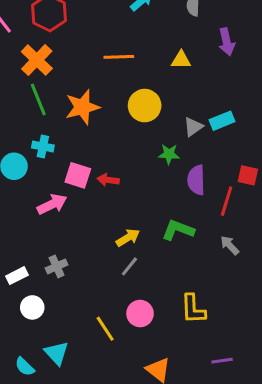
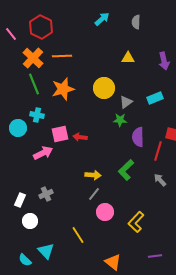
purple arrow: (227, 42) -> (164, 61), moved
orange line: (119, 57) -> (62, 56), moved
gray triangle: (193, 127) -> (126, 102), moved
pink square: (78, 175) -> (60, 134), turned -30
green L-shape: (178, 230) -> (126, 170), turned -65
yellow arrow: (128, 238) -> (93, 175), turned 35
white rectangle: (17, 276) -> (20, 200), turned -40
yellow L-shape: (193, 309) -> (136, 222), turned 45
pink circle: (140, 314) -> (105, 212), moved

